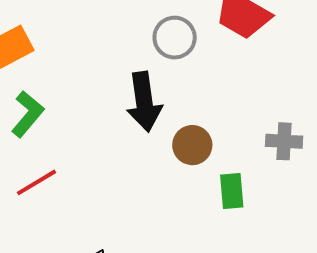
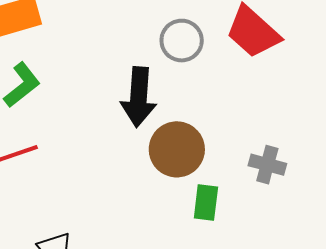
brown circle: (192, 145) -> (177, 149), size x1.4

